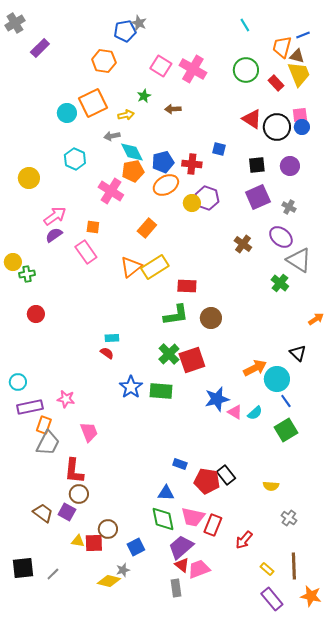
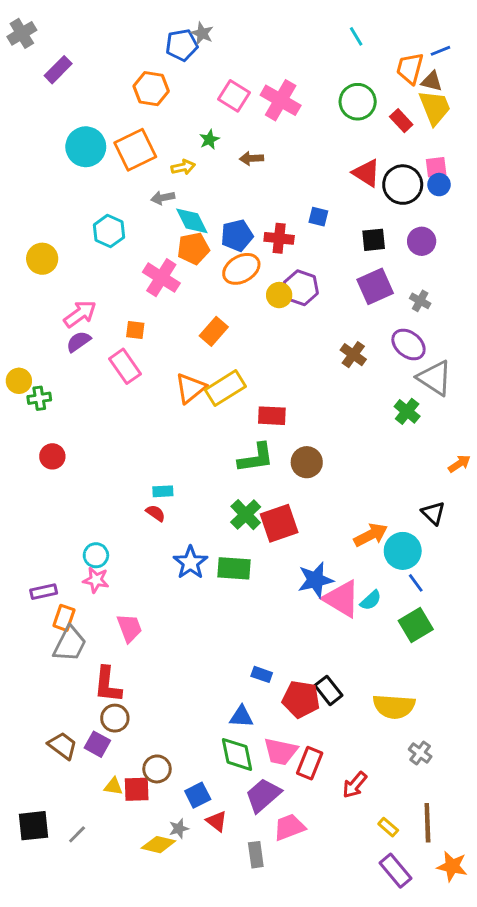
cyan circle: (67, 113) -> (86, 147), moved, size x1.4
cyan circle: (18, 382) -> (96, 555), moved
purple rectangle: (30, 407) -> (44, 592), size x0.7
pink triangle: (235, 412) -> (342, 599), size x1.8
yellow semicircle: (271, 486) -> (394, 706), size x1.8
red triangle: (182, 565) -> (217, 821), moved

